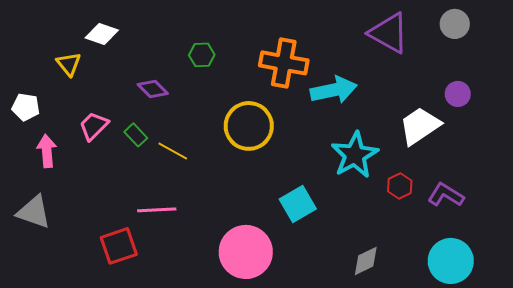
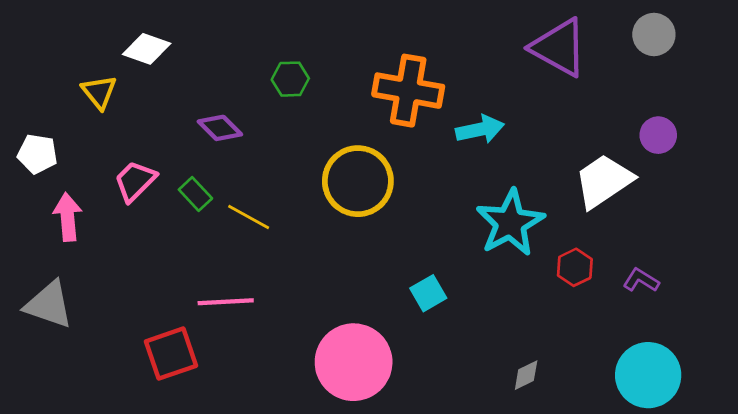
cyan arrow: (334, 90) -> (480, 129), size x0.7
purple L-shape: (446, 195) -> (641, 280), size x0.7
cyan square: (298, 204) -> (428, 293), size x0.7
gray diamond: (366, 261) -> (526, 375), size x0.7

